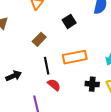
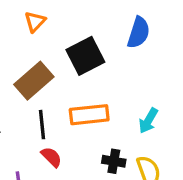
black square: (69, 21) -> (85, 56), size x1.6
brown rectangle: (39, 39) -> (34, 81), size x1.6

